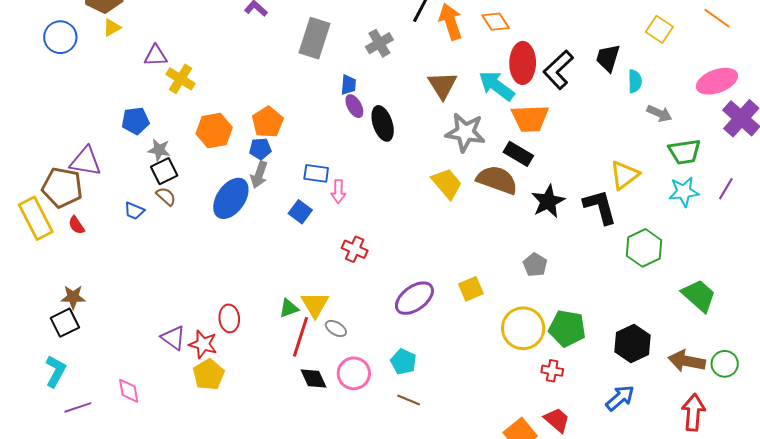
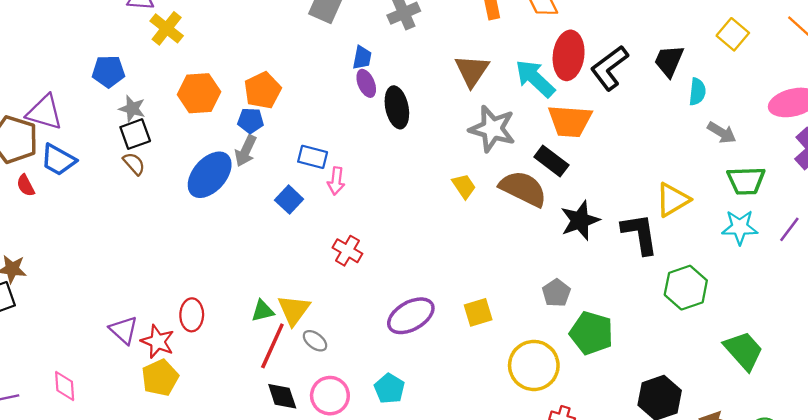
yellow trapezoid: (447, 184) -> (464, 186), size x0.7
blue trapezoid: (134, 211) -> (58, 160), moved, size x1.5
green pentagon: (567, 328) -> (591, 333), moved

